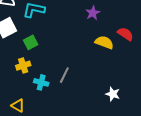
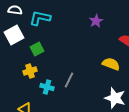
yellow semicircle: (104, 42) -> (111, 64), moved
white star: (113, 94) -> (115, 98), size x1.5

